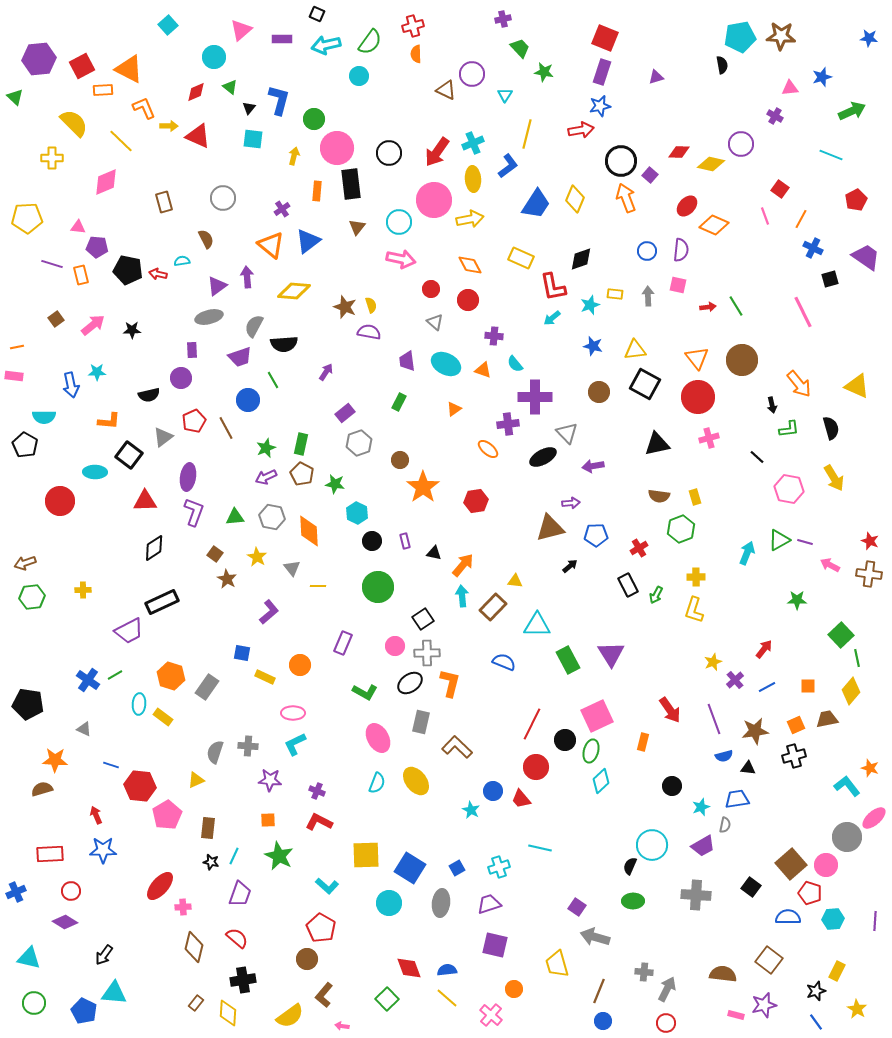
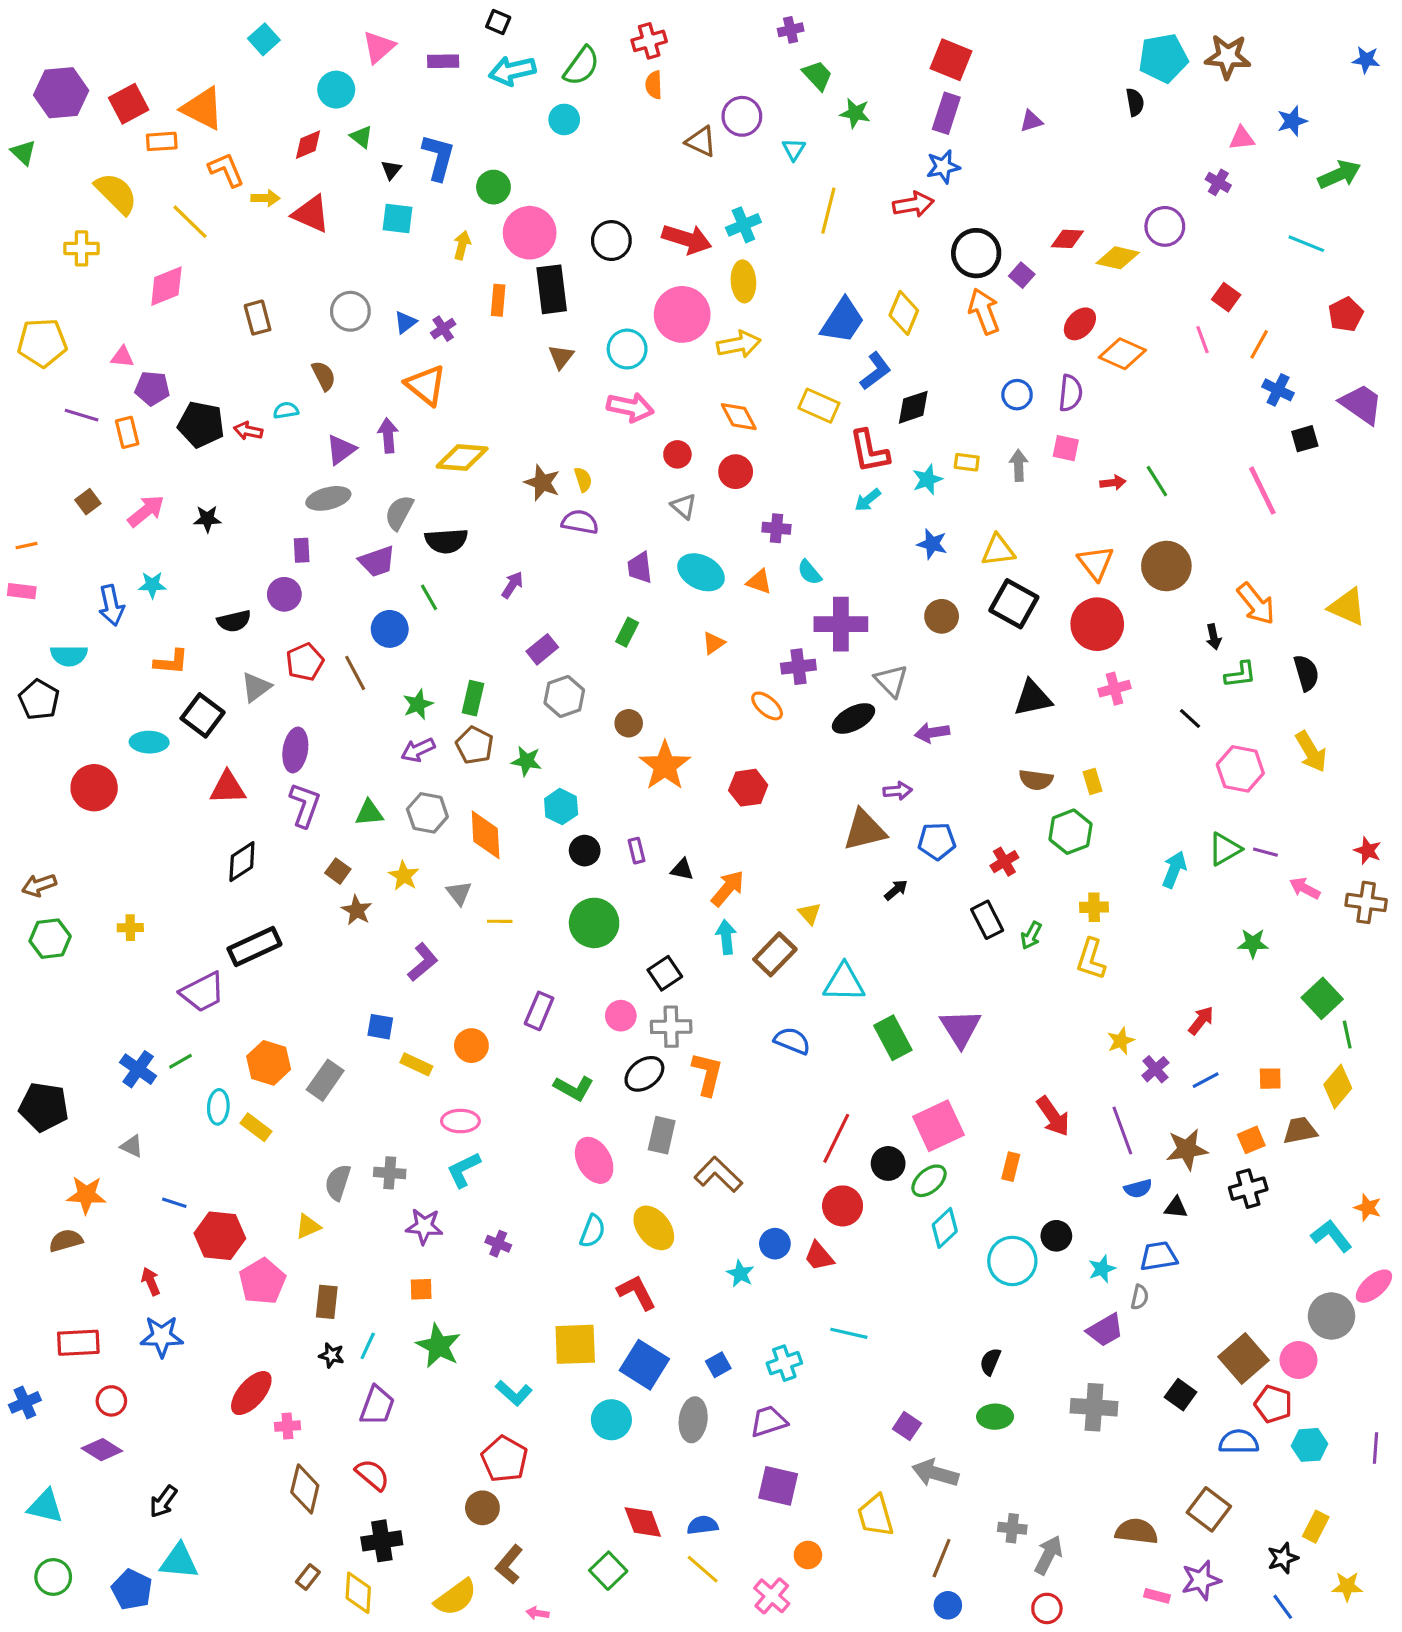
red arrow: (437, 152) -> (687, 239), turned -108
blue L-shape: (508, 166) -> (876, 371), moved
blue triangle: (308, 241) -> (405, 322), moved, size x0.6
yellow triangle: (515, 581) -> (809, 913), turned 42
green ellipse: (591, 751) -> (929, 1181), turned 35
red L-shape: (319, 822) -> (637, 1292), moved, turned 36
cyan circle: (652, 845) -> (1012, 1261), moved
yellow star: (857, 1009) -> (1347, 1586), turned -30

